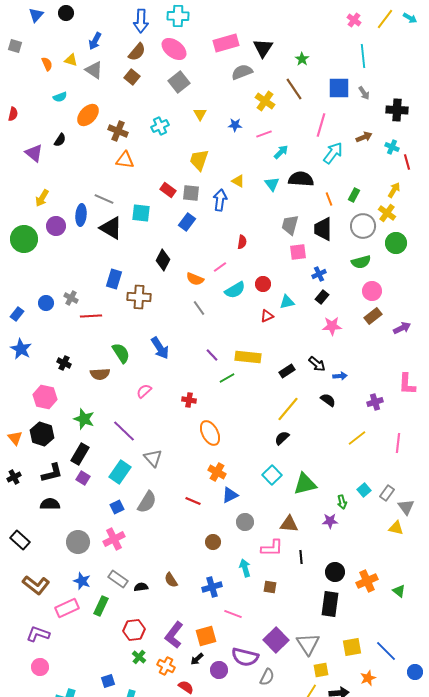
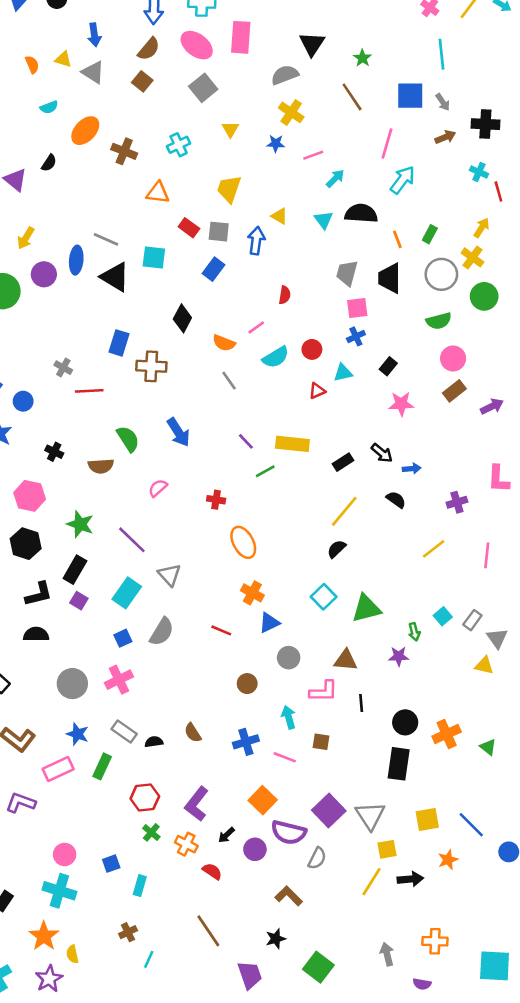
blue arrow: (95, 41) -> (94, 35), turned -36
pink rectangle: (226, 43) -> (241, 37), moved, turned -70
yellow cross: (265, 101) -> (291, 112), moved
brown arrow: (364, 137) -> (445, 137), moved
orange triangle: (125, 160) -> (158, 193), moved
blue cross: (319, 274) -> (356, 336), moved
blue circle: (46, 303) -> (23, 401), moved
pink line: (233, 614) -> (285, 757), moved
orange square: (206, 636) -> (263, 800), moved, turned -30
pink circle: (40, 667) -> (65, 854), moved

